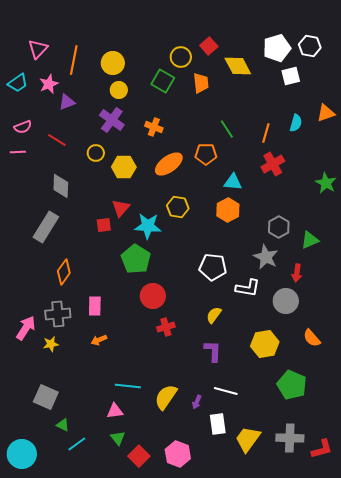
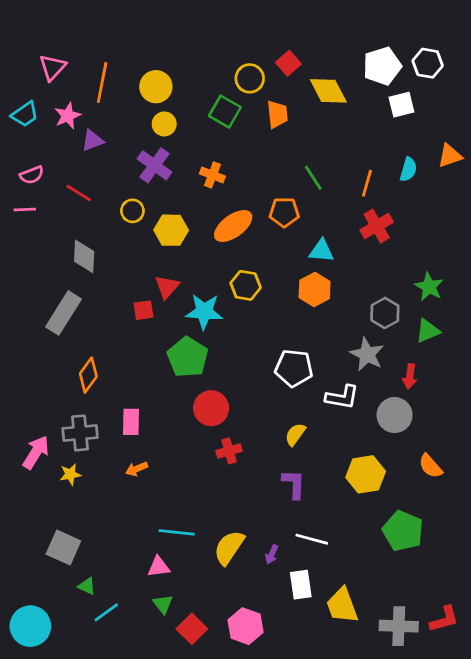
green star: (326, 183) -> (429, 287), moved
gray cross: (290, 438) -> (399, 626), moved
yellow trapezoid: (248, 439) -> (342, 605), turned -56

